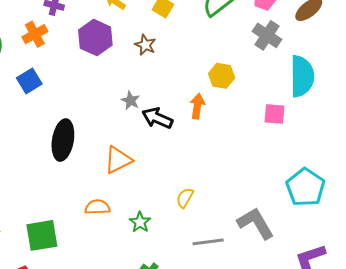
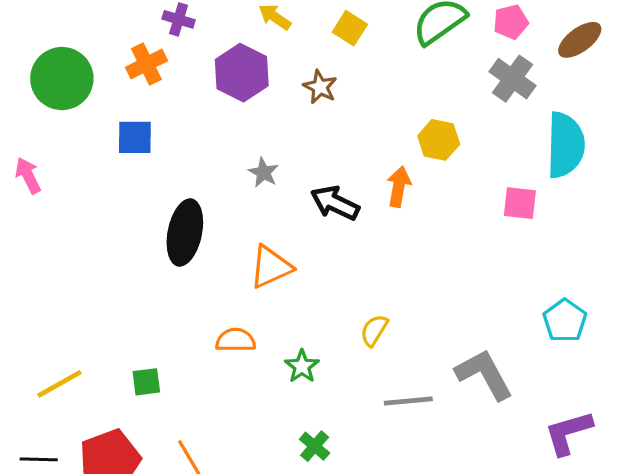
blue square: (29, 81) -> (135, 137), turned 30
gray star: (131, 100) -> (264, 172), moved
cyan pentagon: (305, 187) -> (565, 321), size x0.7
green square: (42, 235) -> (146, 382), size x0.6

